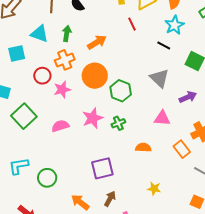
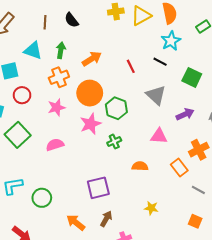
red line: (132, 24) -> (131, 66), moved
red circle: (42, 76) -> (22, 95), moved
pink star: (93, 118) -> (90, 124), moved

